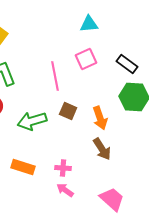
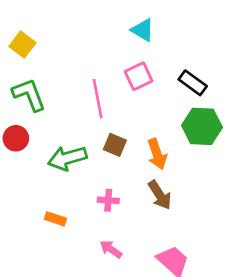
cyan triangle: (89, 24) -> (143, 30), turned 36
orange rectangle: (23, 167) -> (55, 219), size x0.7
pink cross: (63, 168) -> (108, 200), moved

